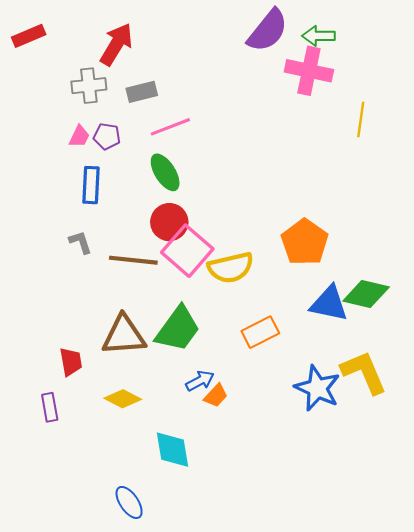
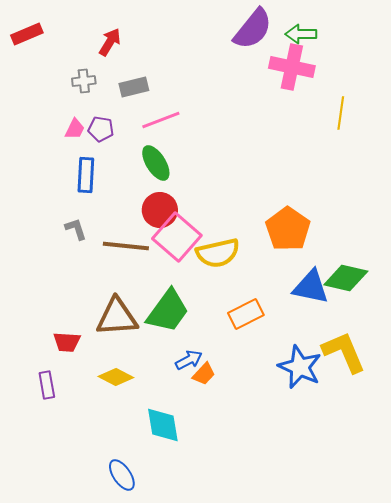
red arrow: (116, 44) -> (110, 42), size x0.7
gray cross: (89, 86) -> (84, 81), size x0.7
red trapezoid: (71, 362) -> (67, 342), turned 104

